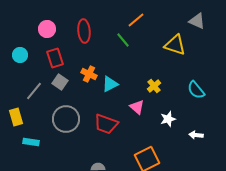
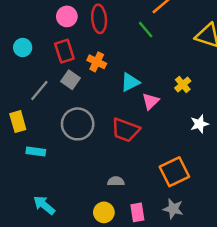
pink circle: (47, 29) -> (67, 16), moved
orange cross: (89, 74) -> (97, 62), moved
pink triangle: (137, 107) -> (150, 101), moved, turned 35

